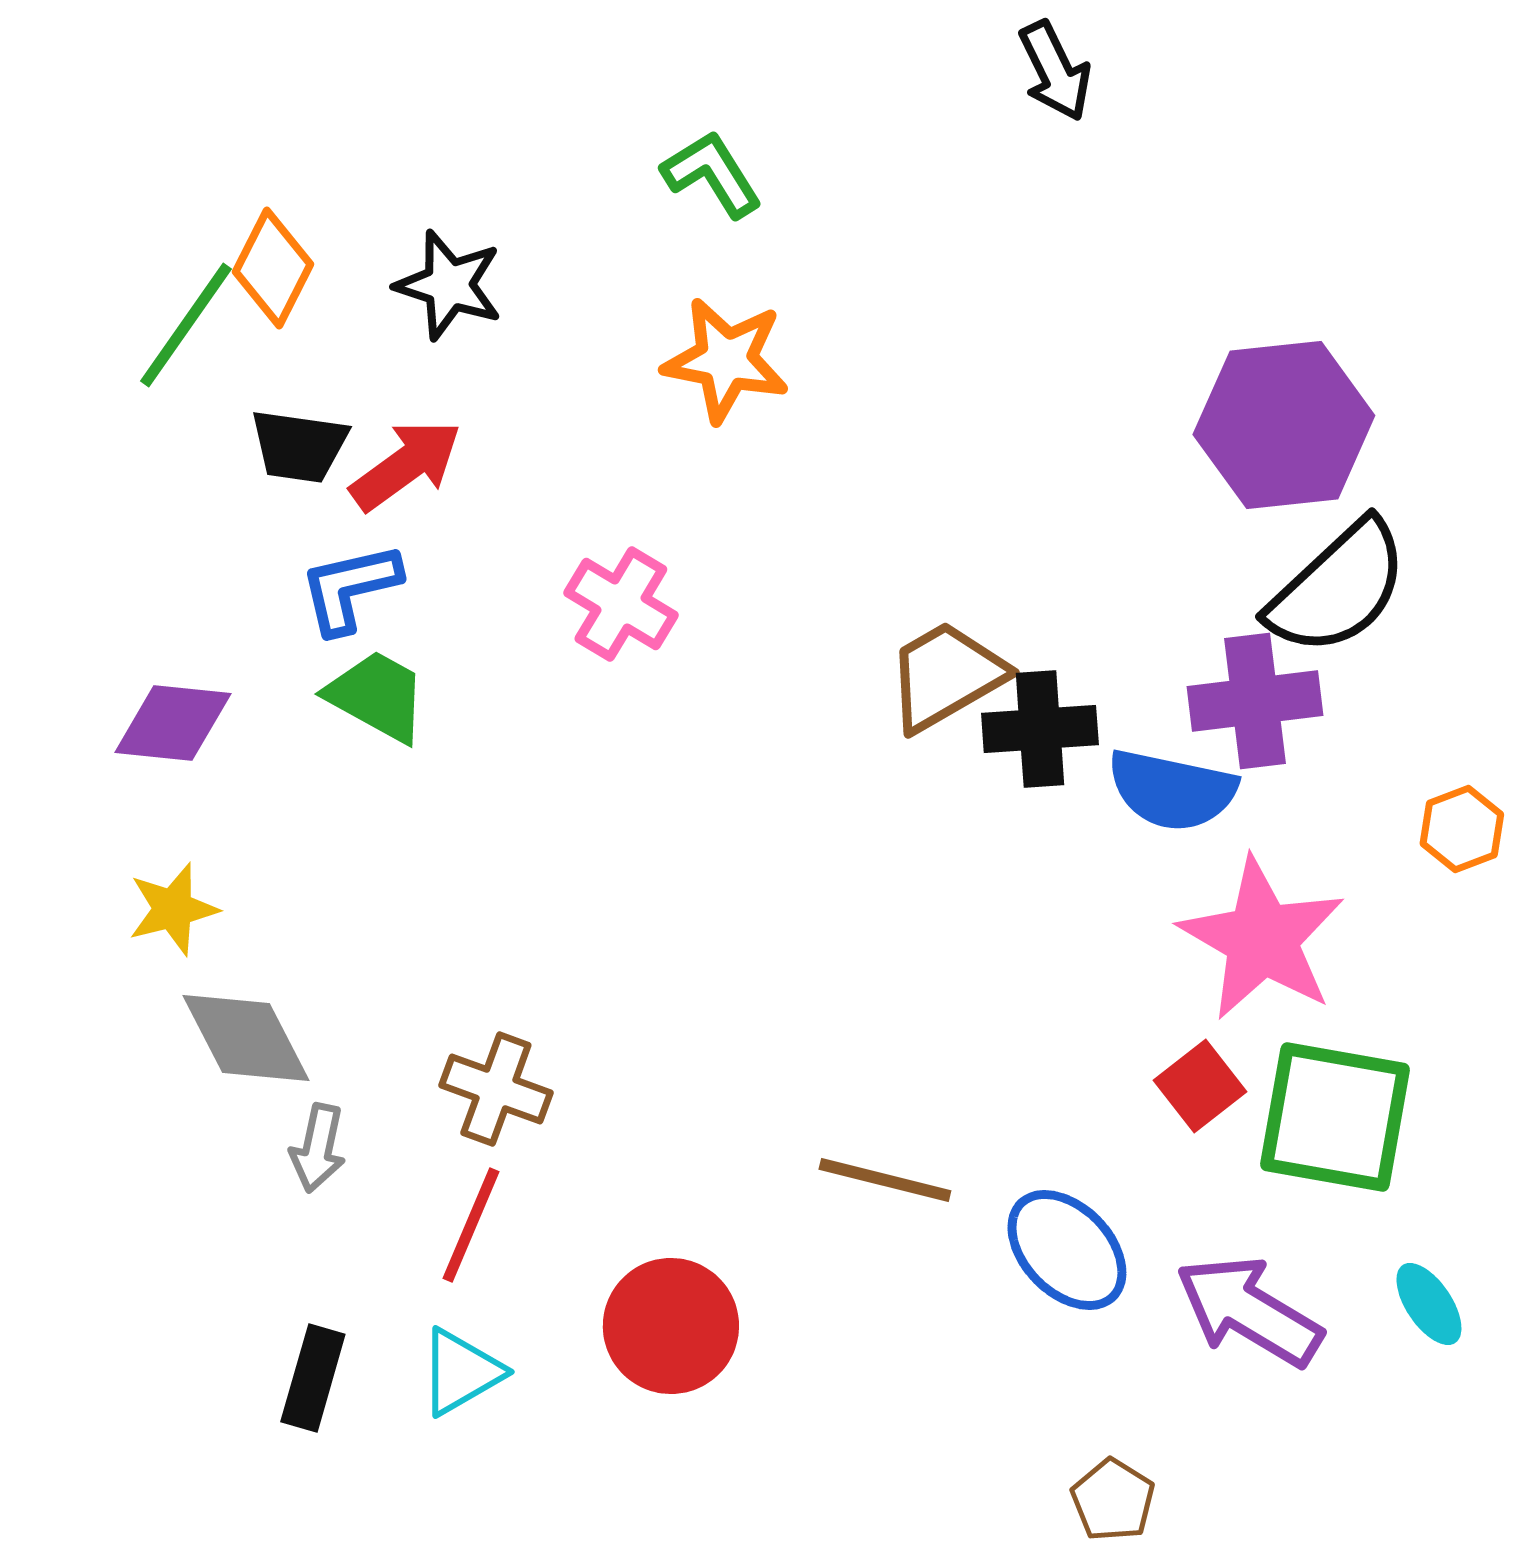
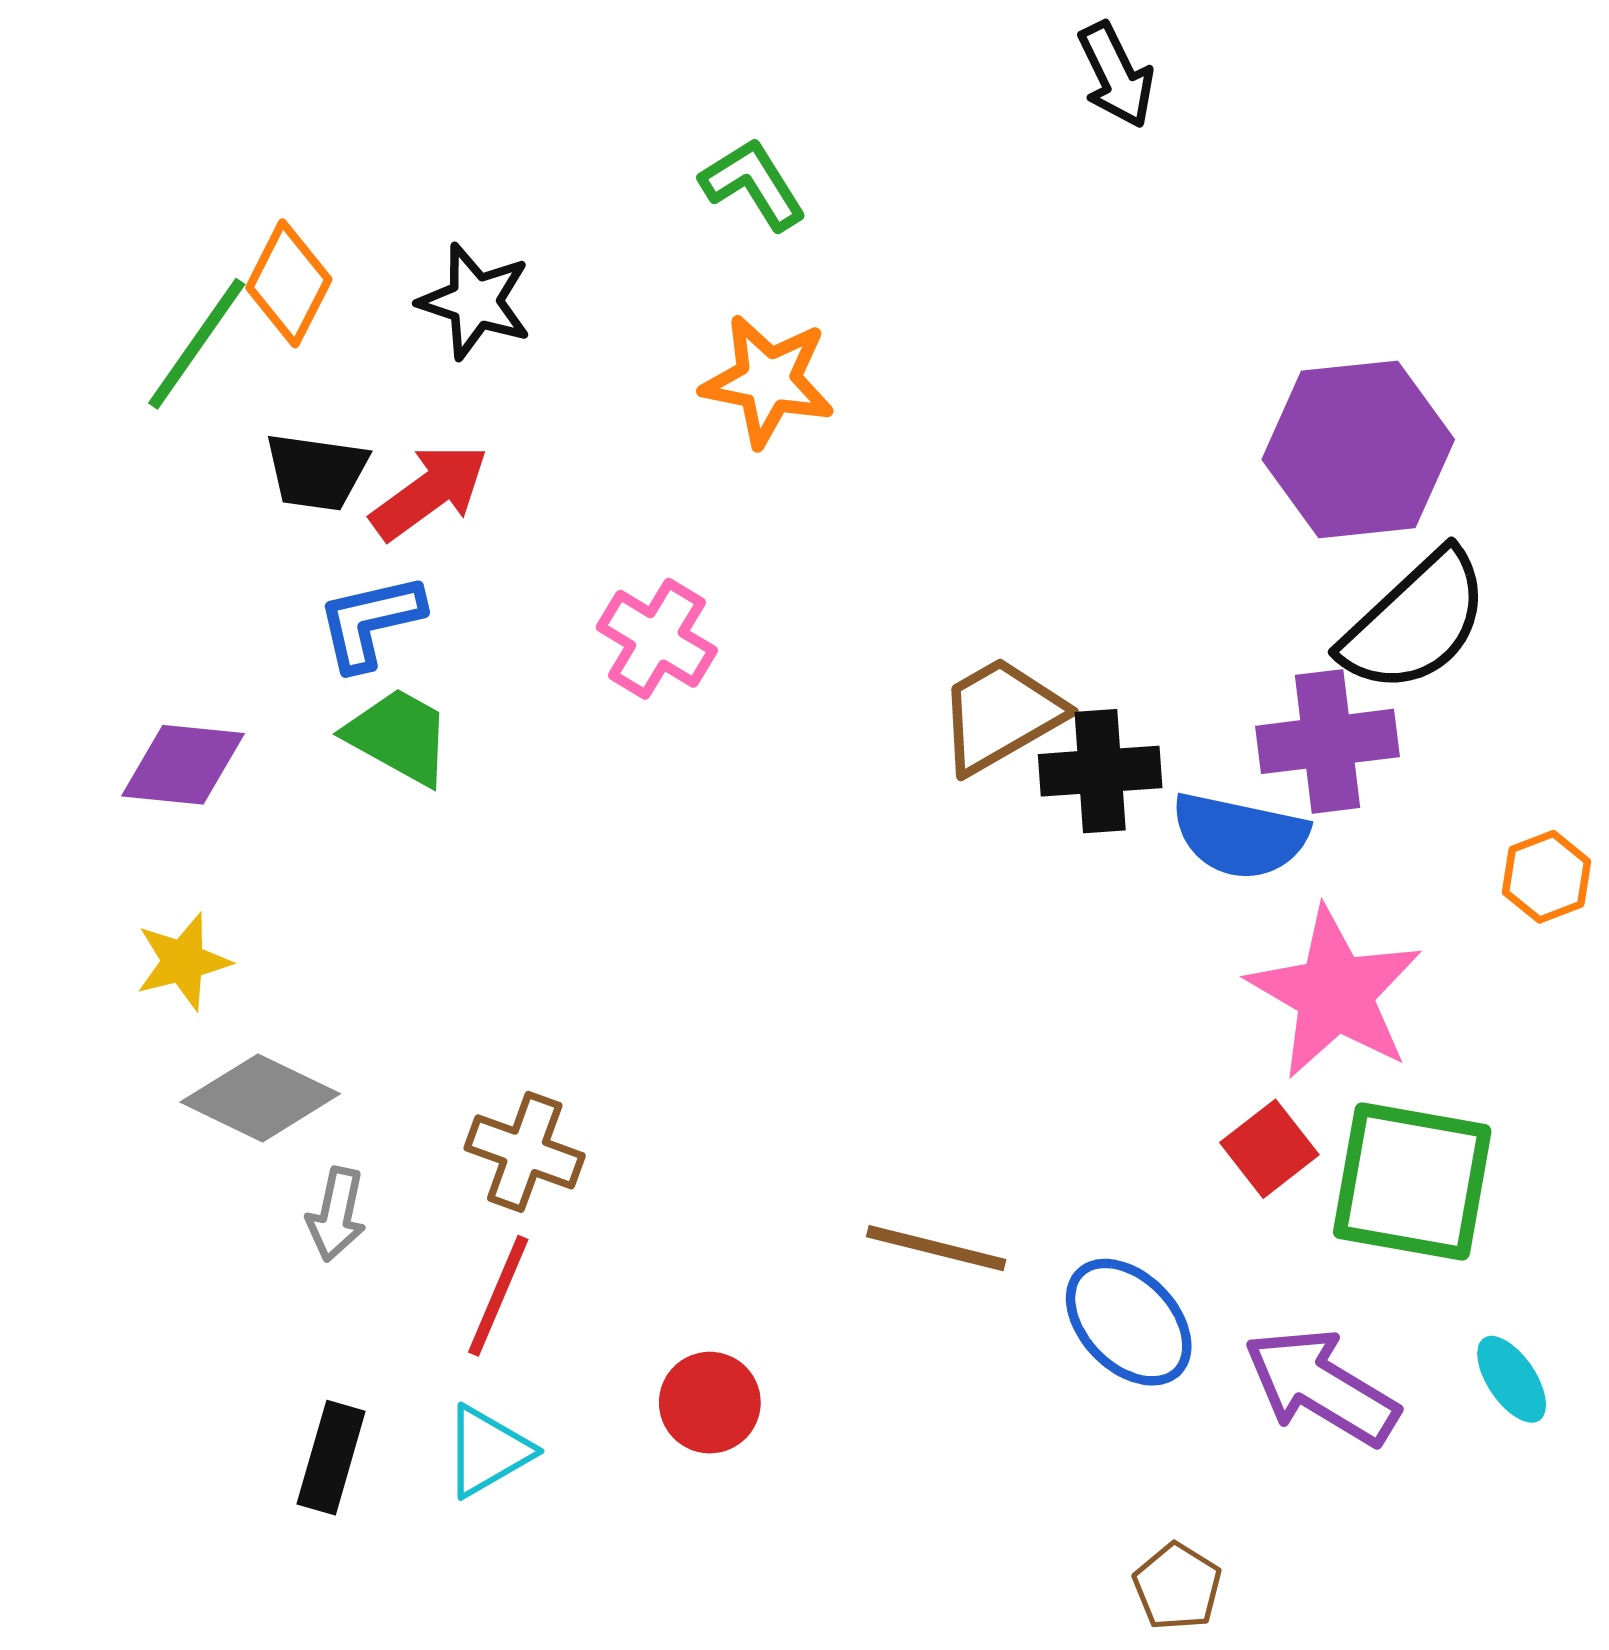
gray diamond: (246, 1038) -> (260, 1098), turned -37
red circle: (671, 1326) -> (710, 1403), size x0.7

